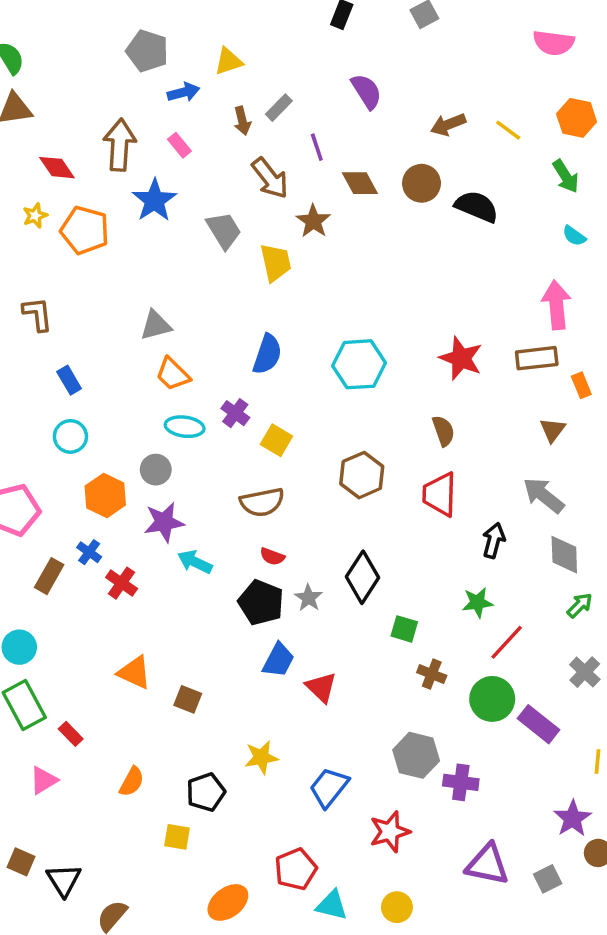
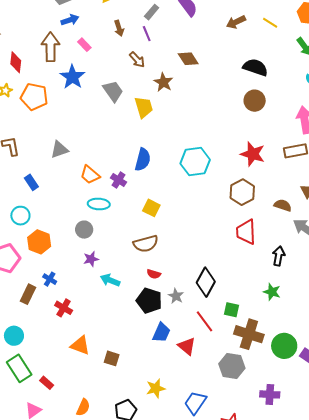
blue arrow: (183, 92) -> (70, 20), moved
gray rectangle: (279, 108) -> (152, 12), moved
purple line: (317, 147) -> (147, 34), moved
red diamond: (57, 168) -> (16, 62), turned 45
brown arrow: (270, 178) -> (137, 60), size x0.7
brown circle: (422, 183) -> (255, 101), moved
gray triangle: (156, 325) -> (59, 150), moved
purple cross: (235, 413) -> (119, 180), moved
brown semicircle: (443, 431) -> (283, 205), moved, turned -48
cyan circle: (70, 436) -> (20, 216), moved
brown hexagon: (362, 475) -> (242, 192), moved
orange hexagon: (105, 495) -> (39, 242), moved
purple star: (164, 522) -> (91, 259), size x0.7
red cross: (122, 583) -> (64, 308), moved
green star: (478, 603) -> (272, 292), turned 30
red line: (507, 642) -> (204, 321), moved, turned -75
brown cross: (432, 674) -> (249, 334), size x1.8
gray hexagon: (416, 755) -> (232, 366), moved

